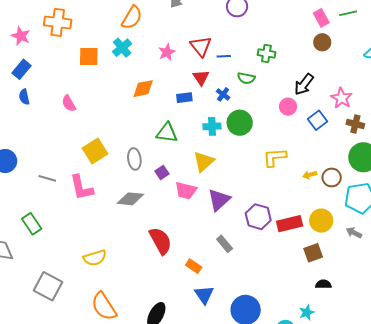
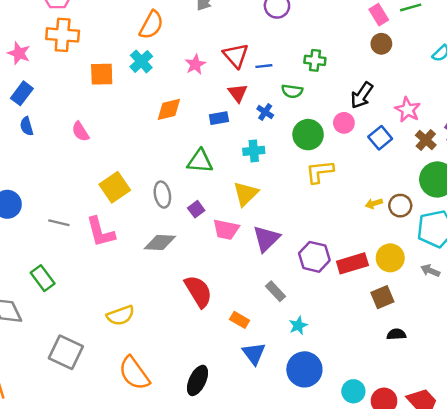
green circle: (240, 123) -> (308, 135), moved
brown cross: (355, 124) -> (426, 140), turned 30
yellow L-shape: (275, 157) -> (320, 172), moved
cyan star: (307, 312) -> (298, 326), moved

